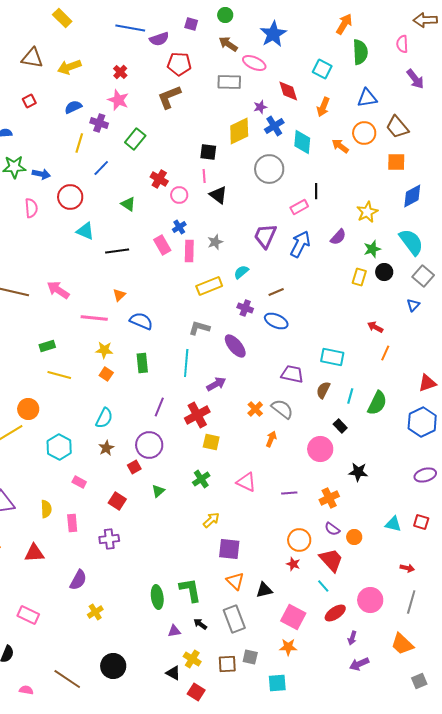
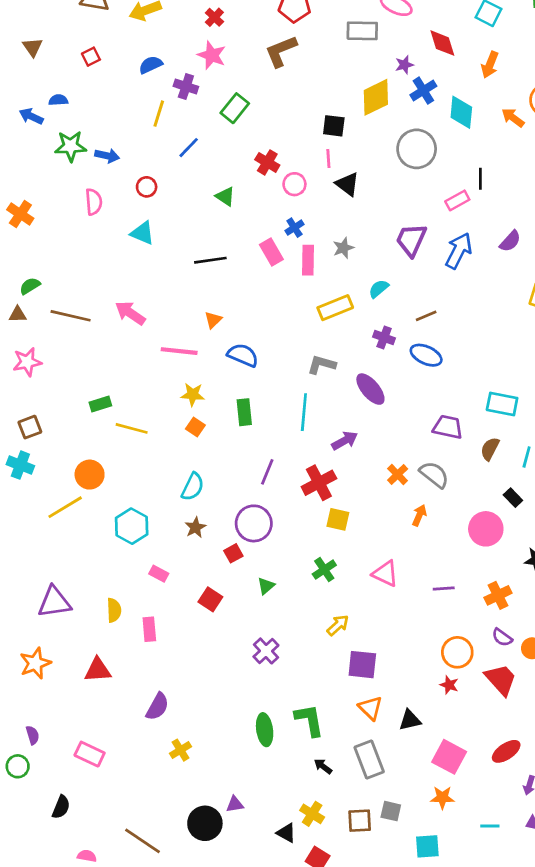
red circle: (70, 197) -> (147, 187), size x0.6
cyan triangle: (85, 231) -> (142, 233), moved
green rectangle: (47, 346) -> (100, 404), moved
purple cross: (109, 539) -> (266, 651), moved, turned -36
cyan line: (323, 586) -> (490, 826), moved, turned -48
purple triangle: (174, 631) -> (235, 804), moved

